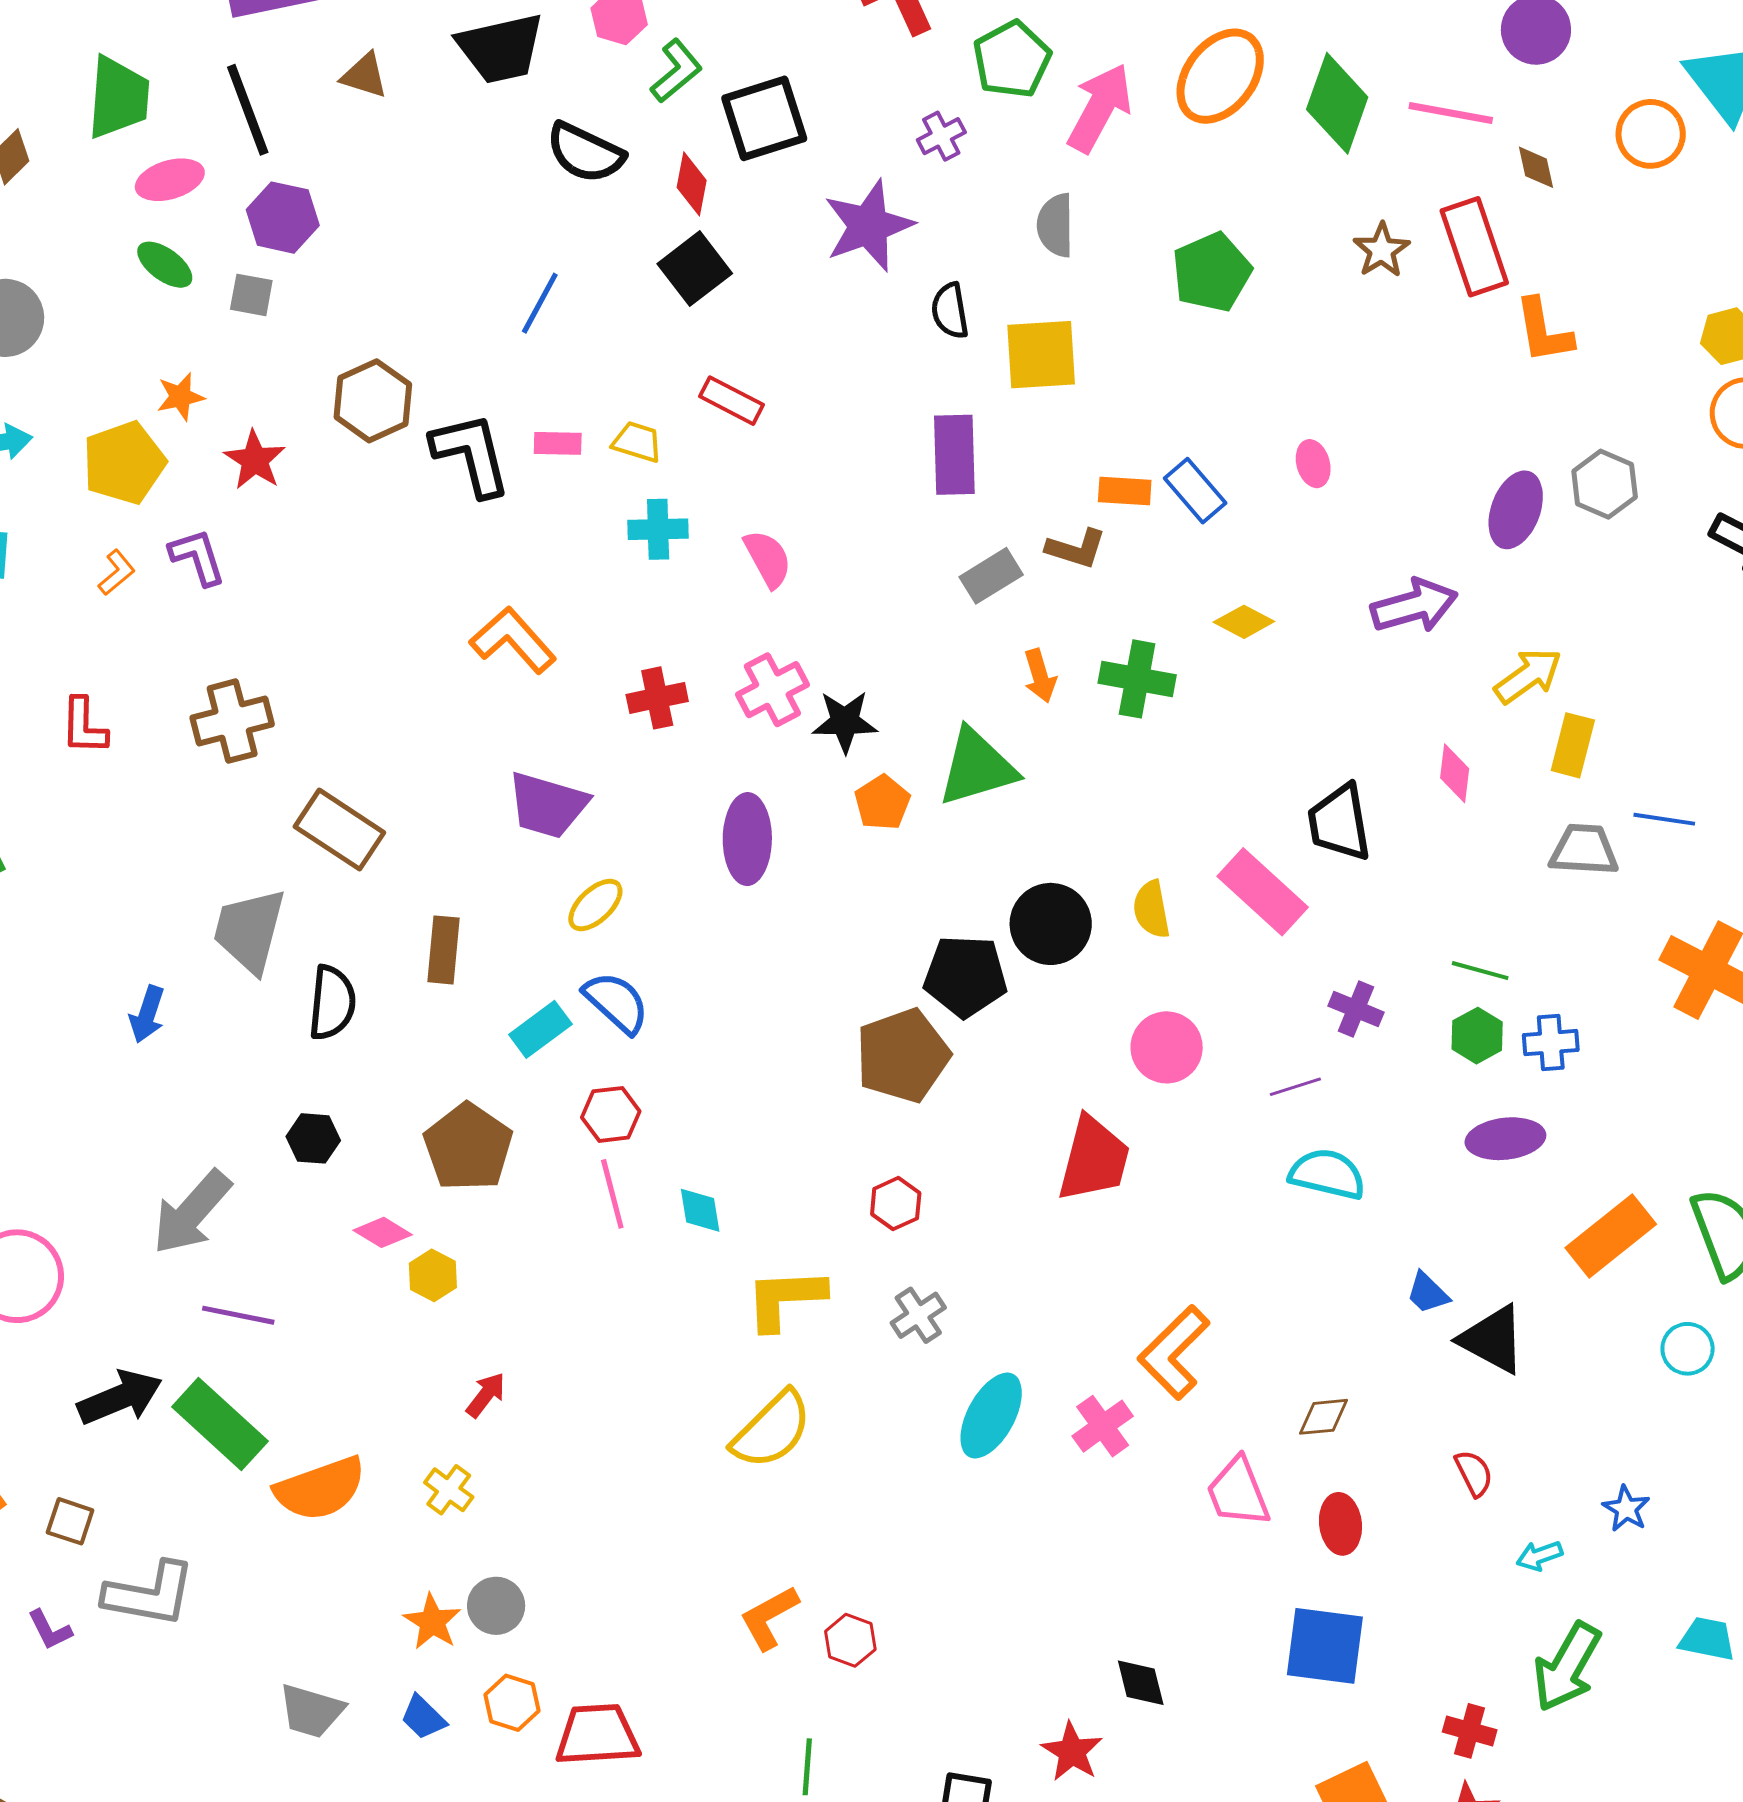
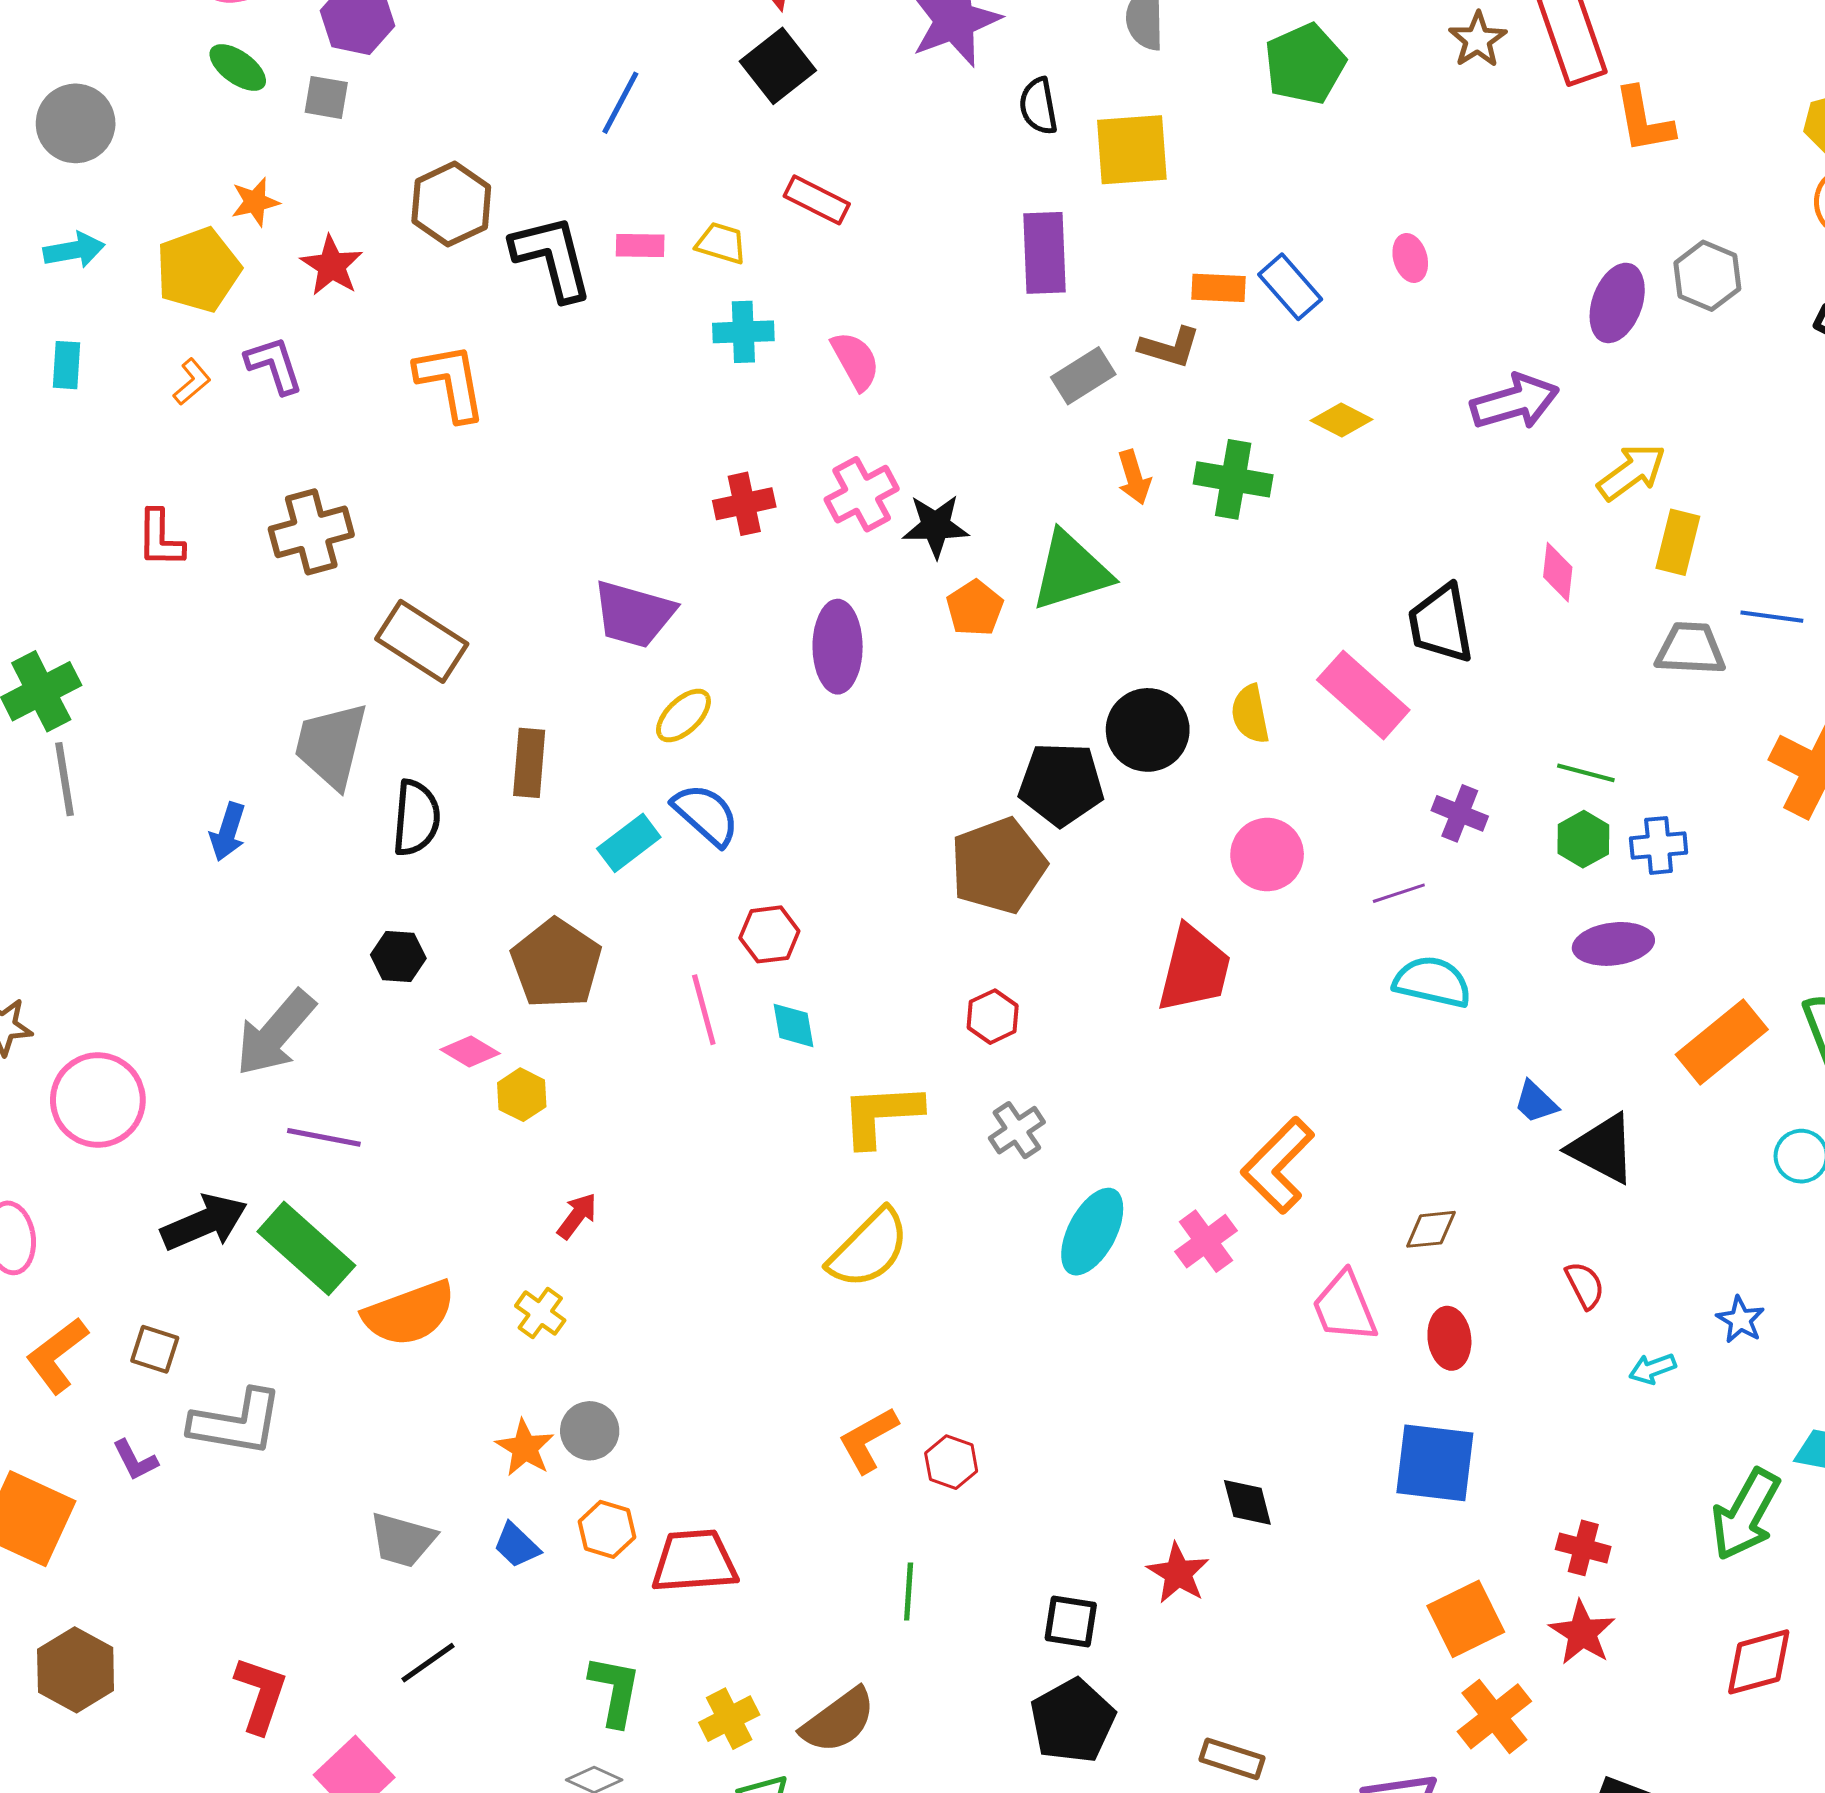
orange L-shape: (513, 640) -> (451, 382), moved, turned 32
red hexagon: (611, 1114) -> (769, 934), moved
green arrow: (1567, 1667) -> (1746, 1515), moved

